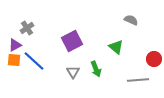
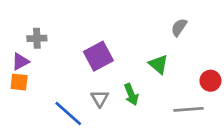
gray semicircle: (131, 20) -> (179, 27), turned -80
gray cross: (27, 28) -> (37, 38), turned 32
blue line: (34, 61) -> (68, 113), moved

